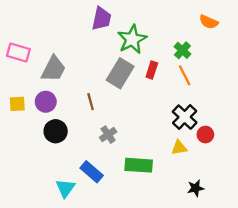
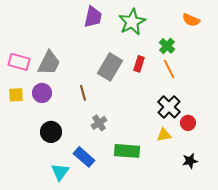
green star: (132, 39) -> (132, 22), moved
pink rectangle: (18, 53) -> (19, 62), moved
black circle: (56, 131) -> (51, 132), moved
black star: (196, 188) -> (190, 161), moved

